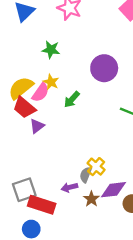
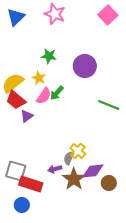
green star: (51, 50) -> (49, 56), moved
pink semicircle: (40, 92) -> (44, 96), moved
gray square: (24, 190) -> (16, 171), turned 35
brown star: (91, 199) -> (74, 179), size x1.6

